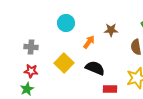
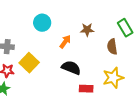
yellow square: (64, 63) -> (29, 63), moved

